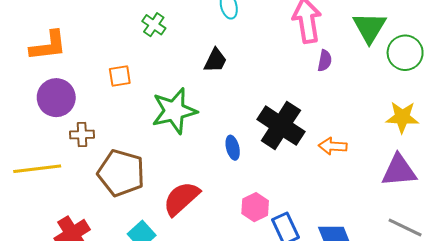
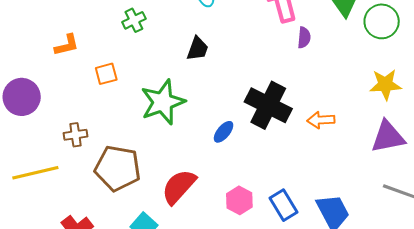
green cross: (154, 25) -> (134, 20), turned 35
orange L-shape: (48, 46) -> (67, 45), moved, size x0.7
purple circle: (56, 98) -> (22, 97), moved
blue ellipse: (233, 148) -> (224, 132), turned 60
pink hexagon: (255, 207) -> (239, 200), moved

